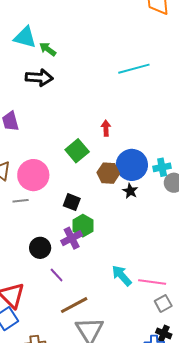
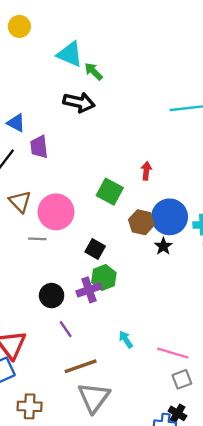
green square: (77, 151) -> (110, 192), turned -30
cyan arrow: (122, 276) -> (126, 339), moved, size x0.7

